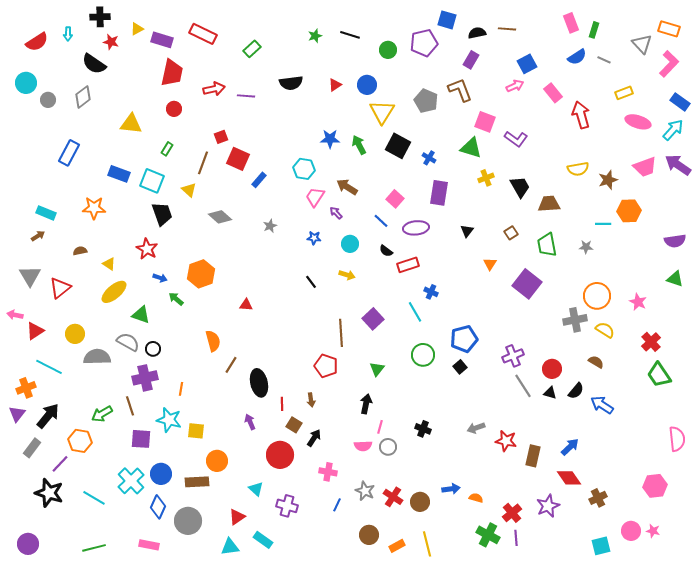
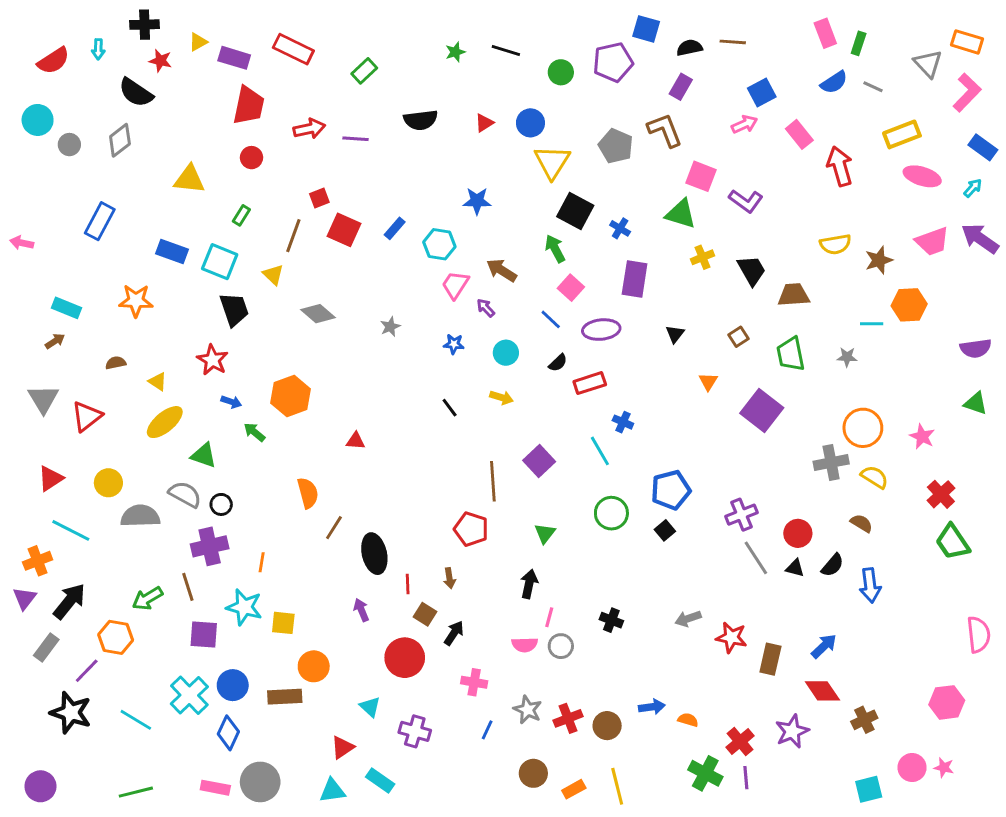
yellow rectangle: (624, 93) -> (902, 134), size x1.4
cyan arrow: (673, 130) -> (973, 188), size x0.6
green arrow: (359, 145) -> (555, 249), moved
blue rectangle: (259, 180) -> (395, 228), moved
black semicircle: (386, 251) -> (558, 363), turned -80
pink arrow: (15, 315) -> (22, 243), moved
blue arrow: (602, 405) -> (870, 585), turned -130
red cross: (393, 497) -> (568, 718), turned 36
gray circle: (188, 521) -> (260, 782), moved

